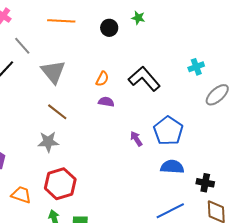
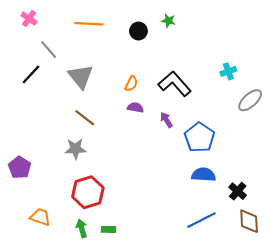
purple arrow: (136, 139) -> (166, 120), moved
black cross: (205, 183) -> (238, 191), turned 30
orange trapezoid: (21, 195) -> (40, 217), moved

